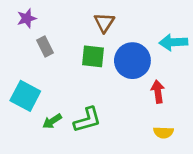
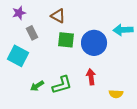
brown triangle: (104, 23) -> (58, 16), moved, turned -35
red arrow: (158, 92) -> (91, 77), moved
cyan square: (25, 96) -> (18, 56), moved

